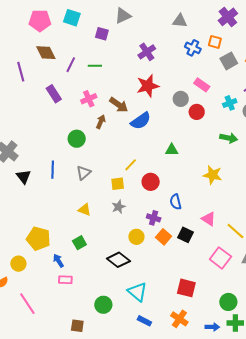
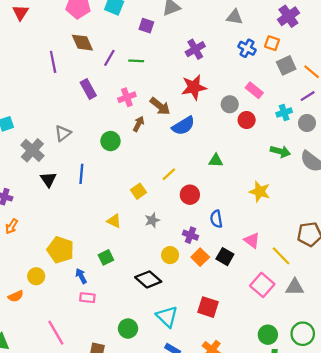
gray triangle: (84, 173) -> (63, 133), moved
yellow square: (118, 184) -> (138, 191), moved, turned -32
red square: (186, 288) -> (208, 307), moved
pink line: (27, 304) -> (56, 333), moved

